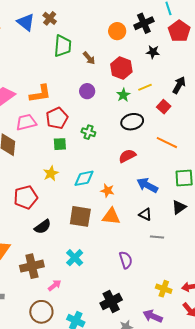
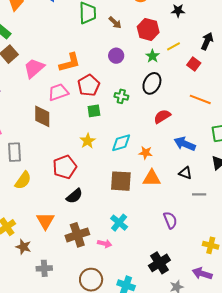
black ellipse: (132, 122) -> (152, 83), moved, turned -45
black semicircle: (43, 227) -> (74, 196), moved
pink arrow: (55, 285) -> (105, 244), moved, turned 56

